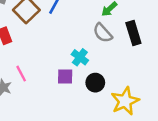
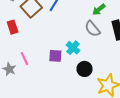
purple square: (65, 76) -> (55, 56), moved

